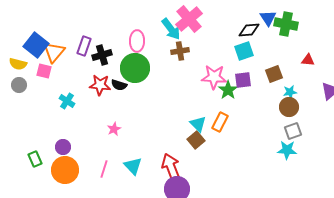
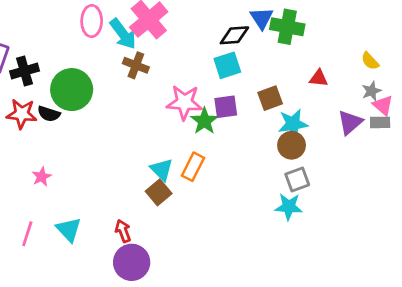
pink ellipse: (137, 41) -> (92, 21), moved
brown cross: (180, 51) -> (136, 65), turned 30
cyan star: (290, 92) -> (293, 124), size x1.5
red arrow: (171, 167) -> (123, 231), size x0.6

